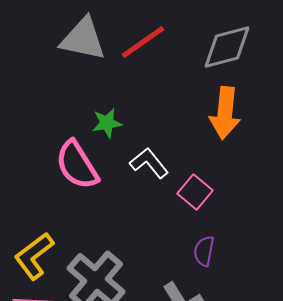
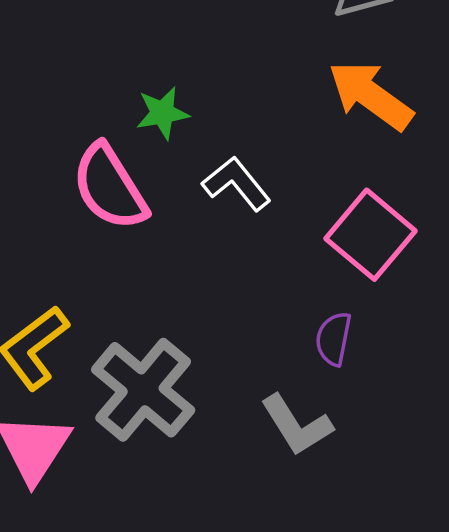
orange arrow: (225, 113) -> (371, 95), turned 120
pink square: (195, 192) -> (371, 235), moved, size x1.4

